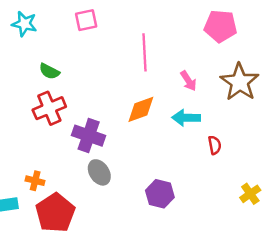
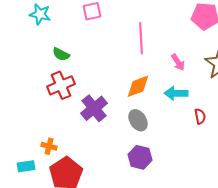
purple cross: (89, 136) -> (94, 108), turned 32
gray ellipse: (99, 172) -> (138, 120), moved
purple hexagon: (160, 194) -> (140, 157), moved

